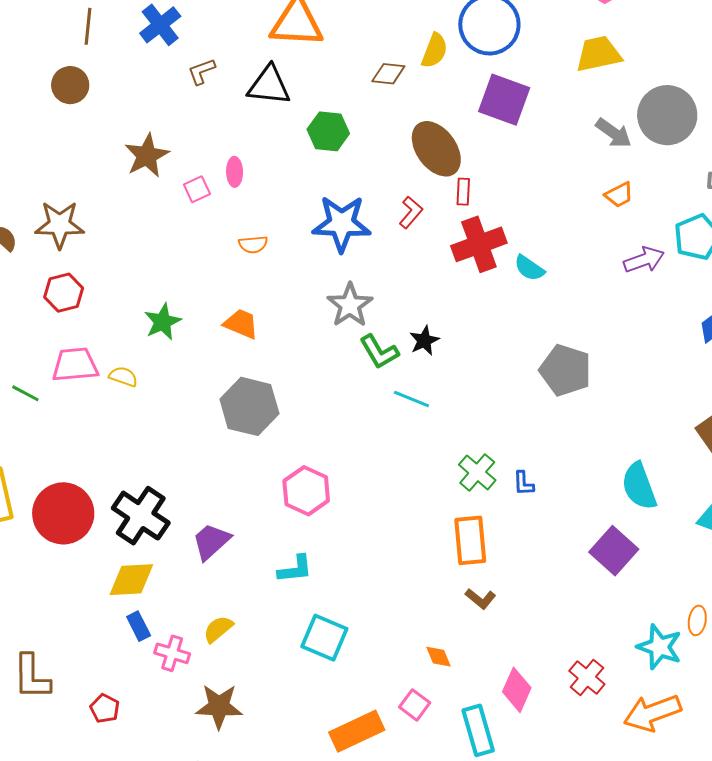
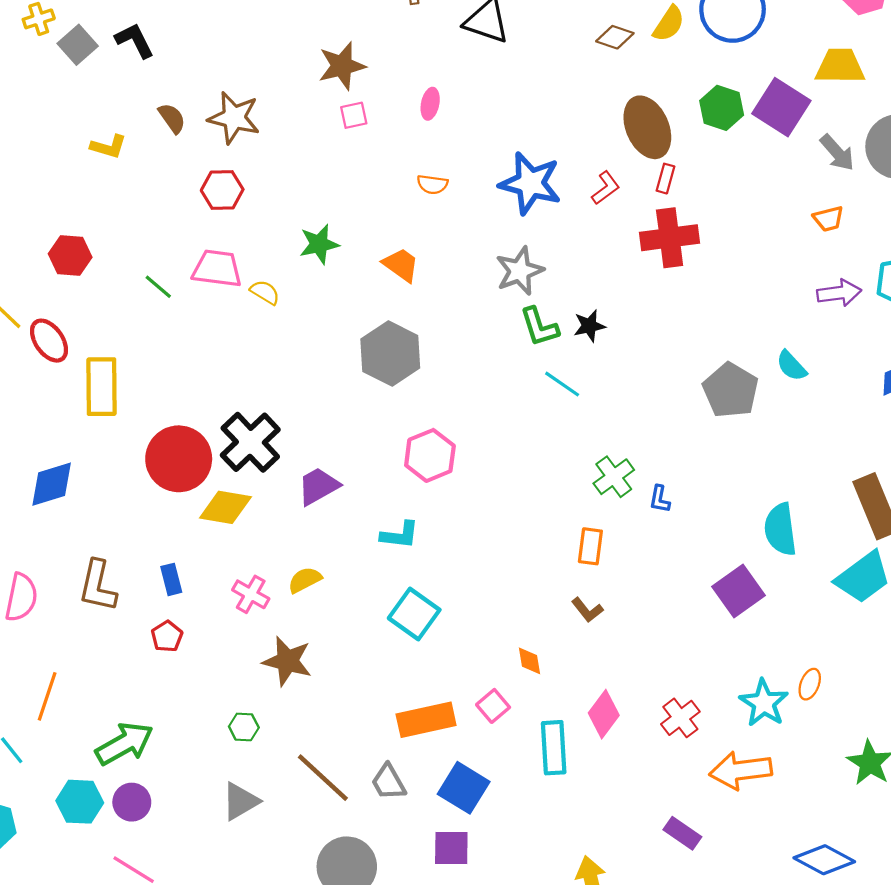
purple square: (504, 100) -> (781, 107), moved
green hexagon: (328, 131) -> (722, 108), moved
pink square: (197, 189) -> (354, 115), moved
cyan semicircle: (529, 268) -> (791, 366), moved
red circle: (63, 513) -> (179, 459), moved
orange rectangle: (470, 540) -> (590, 546), size x0.7
blue rectangle: (139, 626) -> (171, 579), moved

